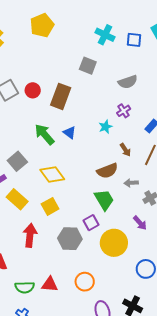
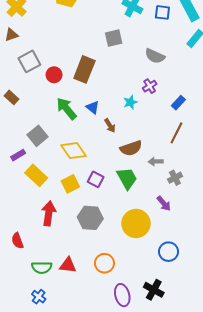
gray square: (88, 66) -> (114, 38), turned -36
gray semicircle: (128, 82) -> (155, 56), turned 42
red circle: (33, 90) -> (54, 75), moved
brown arrow: (125, 150) -> (110, 126), moved
purple square: (91, 223) -> (96, 179), moved, turned -35

